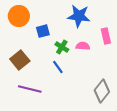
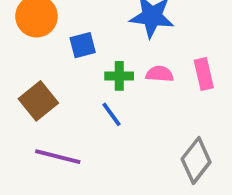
pink rectangle: (106, 36) -> (204, 74), moved
green cross: (62, 47) -> (119, 76), turned -32

